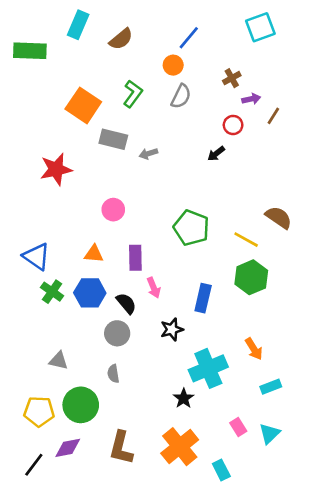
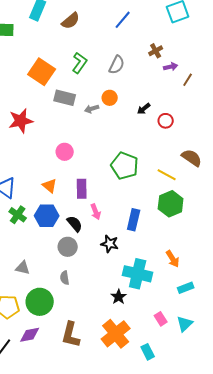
orange circle: (173, 65) -> (110, 98), moved
red circle: (233, 125) -> (166, 121), moved
orange triangle: (94, 254) -> (50, 186), turned 35
black star: (172, 329) -> (110, 244), turned 30
cyan cross: (208, 368) -> (138, 274), turned 36

